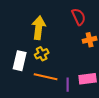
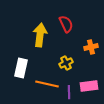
red semicircle: (79, 17) -> (66, 24), moved
yellow cross: (42, 54) -> (66, 63), moved

